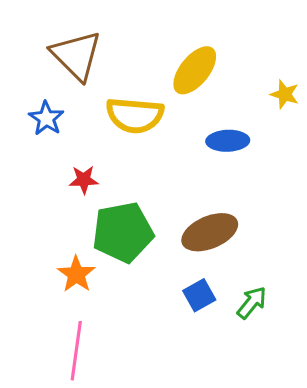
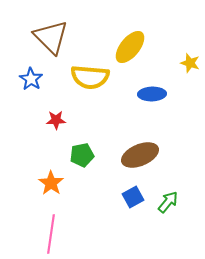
green pentagon: (123, 232) -> (82, 155), size x0.6

